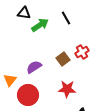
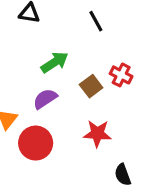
green arrow: (40, 25) -> (55, 62), moved
red cross: (82, 52) -> (121, 75), turned -32

